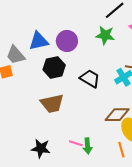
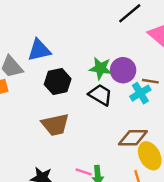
green star: (105, 35) -> (100, 68), moved
purple circle: (67, 41) -> (123, 70), moved

